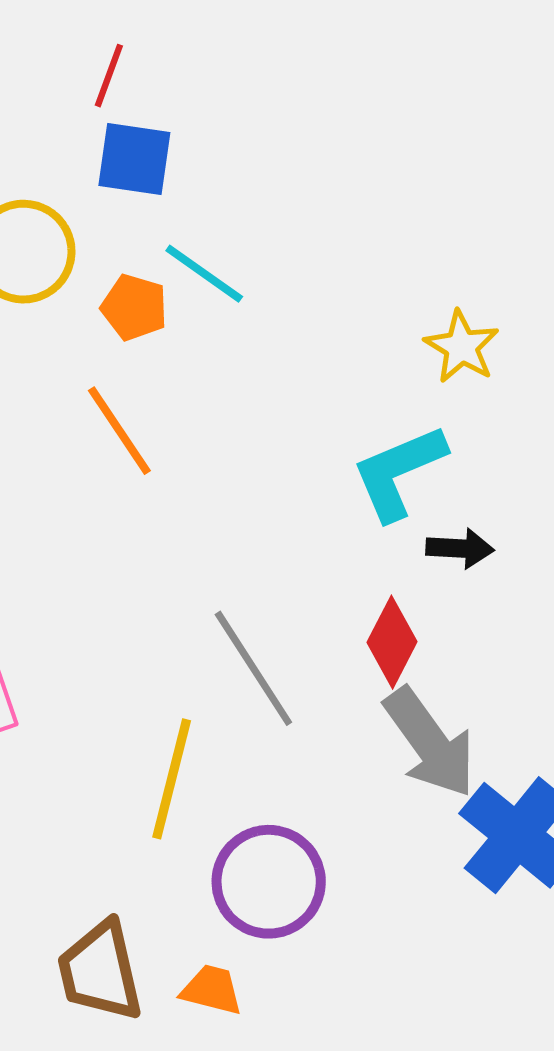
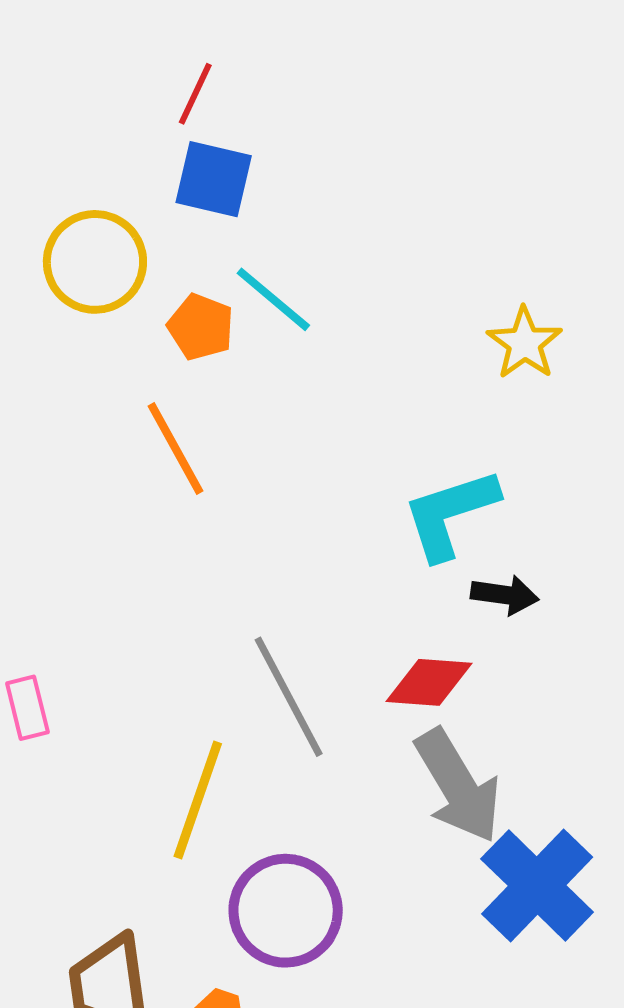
yellow star: (462, 347) -> (525, 343), moved
red diamond: (392, 642) -> (429, 682), turned 62

